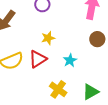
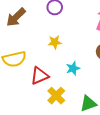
red triangle: (38, 59) -> (39, 76), moved

